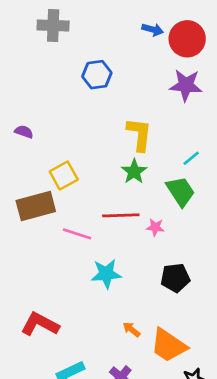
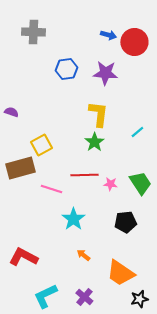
purple star: (186, 85) -> (105, 73), moved
green trapezoid: (181, 191) -> (140, 183), moved
cyan star: (106, 274) -> (73, 219), turned -30
orange arrow: (131, 329) -> (83, 255), moved

